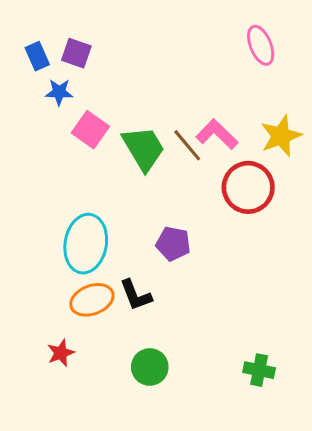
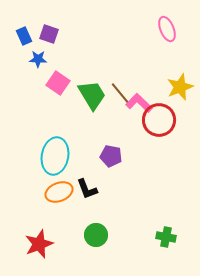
pink L-shape: (217, 134) -> (139, 103), moved
red star: (61, 353) -> (39, 244), moved, size x1.6

